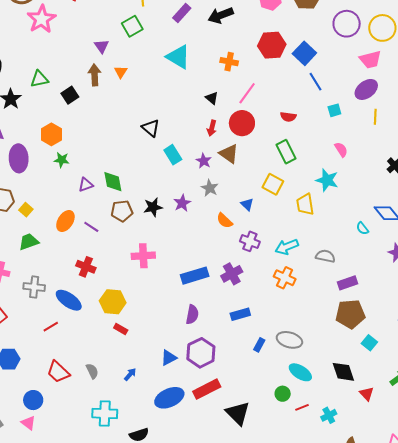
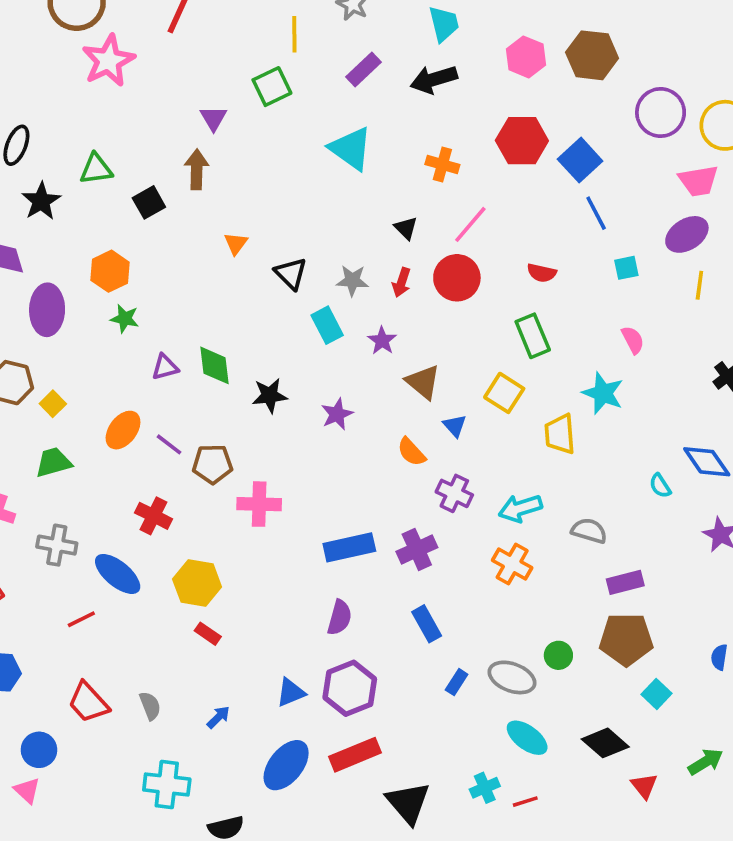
orange triangle: (121, 72) -> (236, 243), moved
brown triangle: (229, 154) -> (423, 382), moved
gray star: (210, 188) -> (352, 280), moved, turned -30
black star: (153, 207) -> (270, 396), moved
brown pentagon: (122, 211) -> (212, 464), moved
blue rectangle: (240, 314) -> (427, 624), turned 72
black diamond: (343, 372) -> (605, 743), turned -35
green circle: (283, 394) -> (558, 655), moved
blue ellipse: (169, 398) -> (286, 765), turned -32
cyan cross: (329, 415) -> (485, 788), moved

